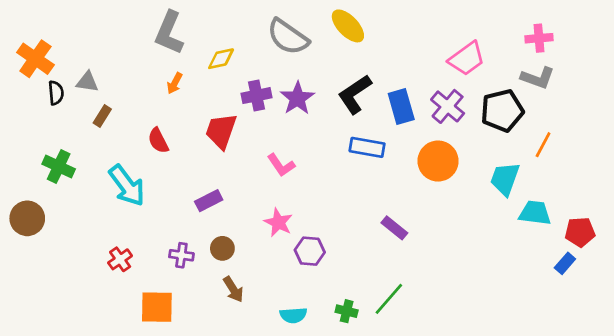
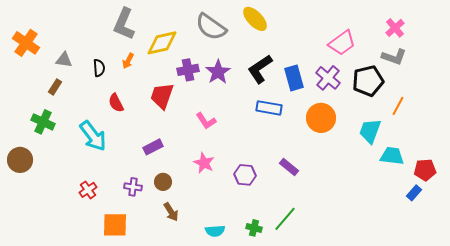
pink cross: (539, 38) -> (395, 28), turned -36
yellow diamond: (221, 59) -> (162, 43), size x1.5
black semicircle: (56, 93) -> (99, 68), moved
brown rectangle: (102, 116) -> (55, 87), moved
purple hexagon: (310, 251) -> (245, 175), moved

